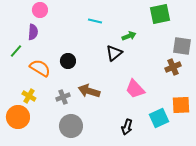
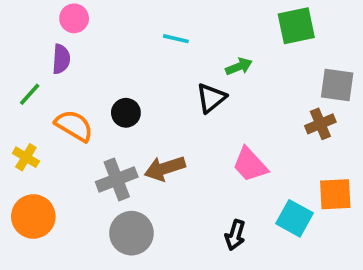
brown arrow: (89, 91) -> (165, 168), turned -35
yellow cross: (29, 96) -> (26, 157), moved
gray cross: (63, 97) -> (117, 179), size x1.5
cyan square: (159, 118) -> (294, 218), turned -36

